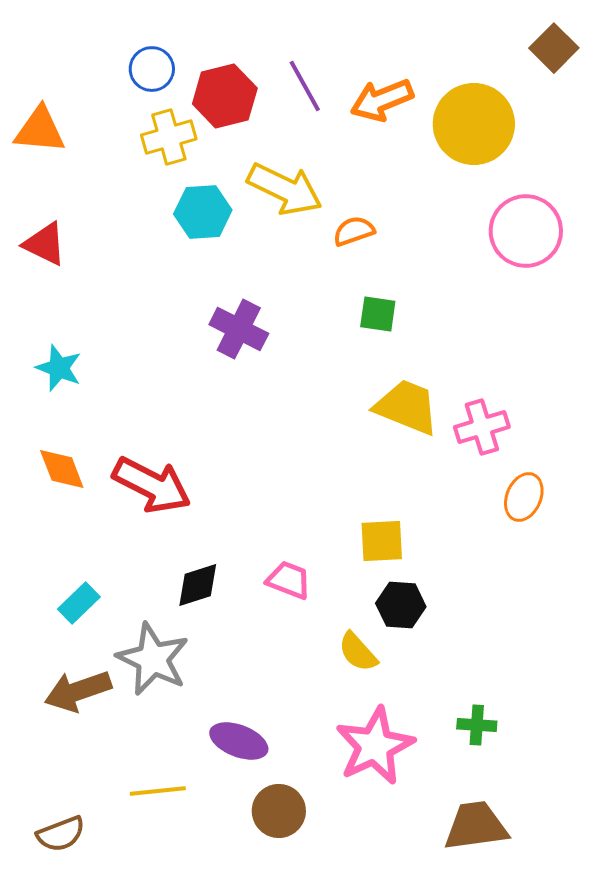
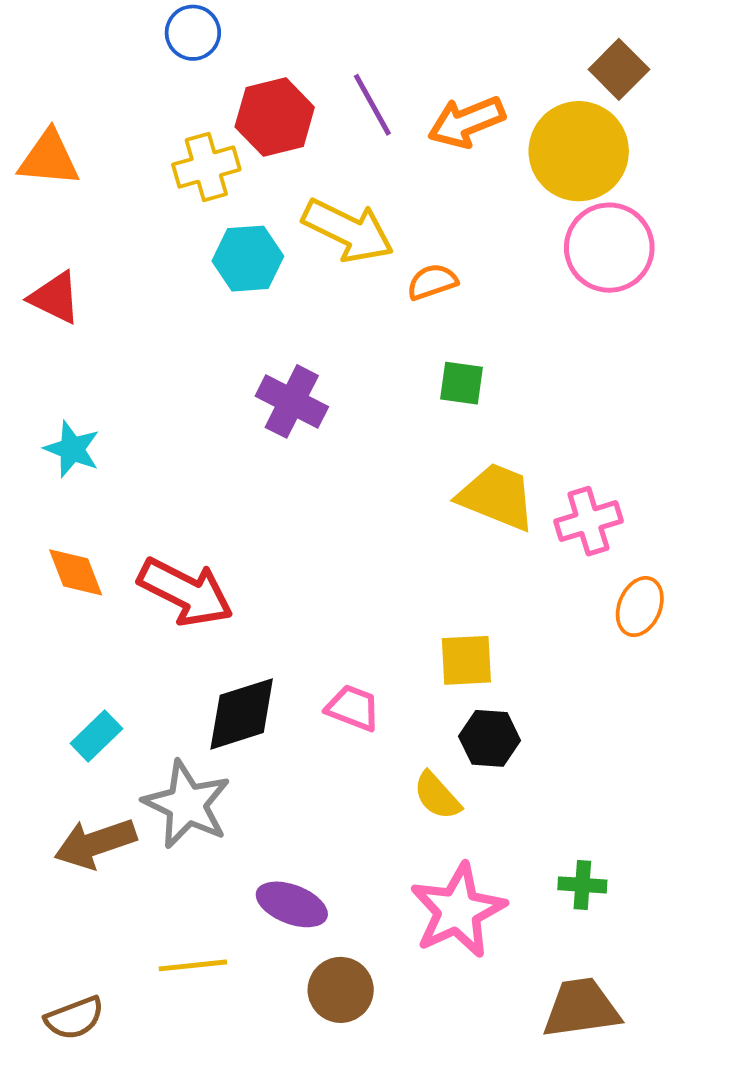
brown square: (554, 48) -> (619, 69), moved
blue circle: (152, 69) -> (193, 33), moved
pink circle: (526, 231) -> (609, 248), moved
black diamond: (198, 585) -> (242, 714), size x1.4

